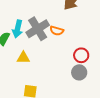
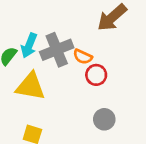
red circle: (81, 55) -> (96, 75), moved
yellow triangle: (23, 58) -> (30, 86), size x1.6

